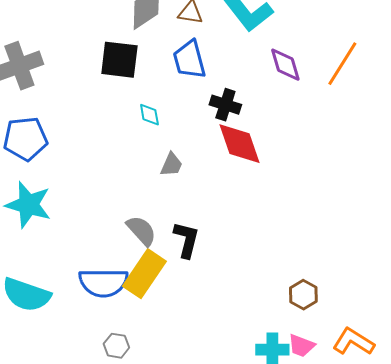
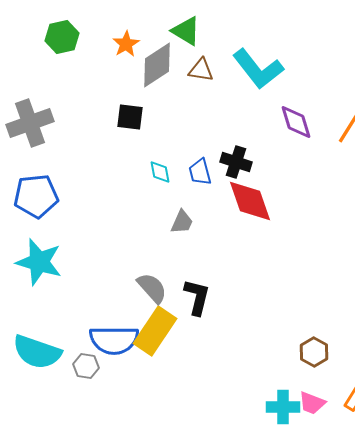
black square: (119, 60) -> (130, 117), size x0.7
blue trapezoid: (189, 60) -> (200, 172), moved, size x0.7
gray hexagon: (116, 346) -> (86, 366), moved

